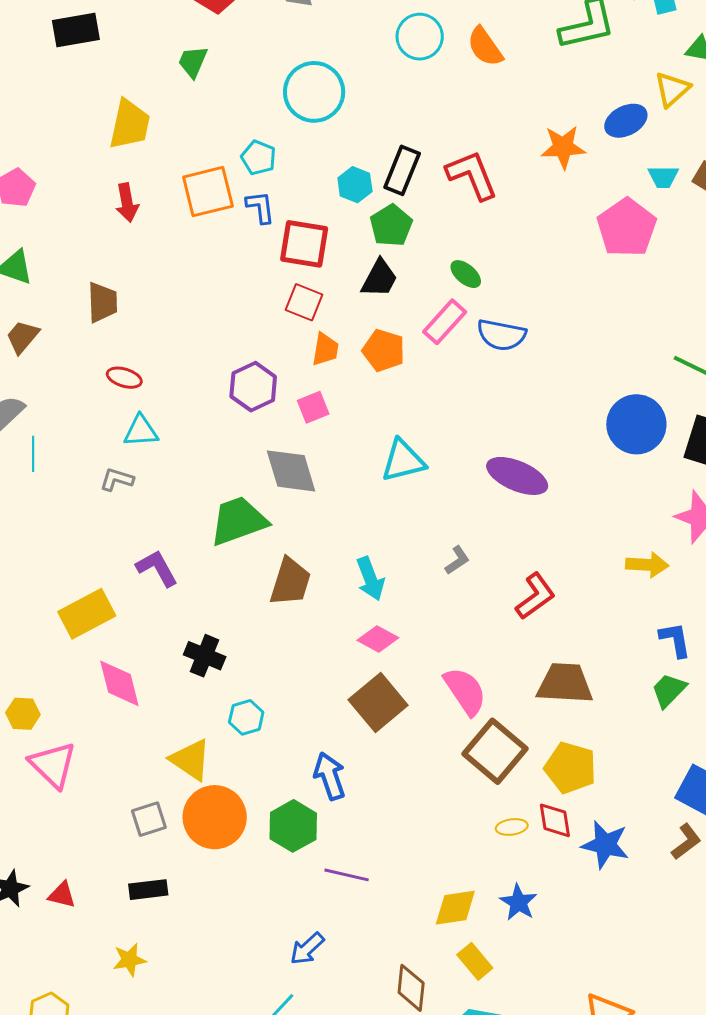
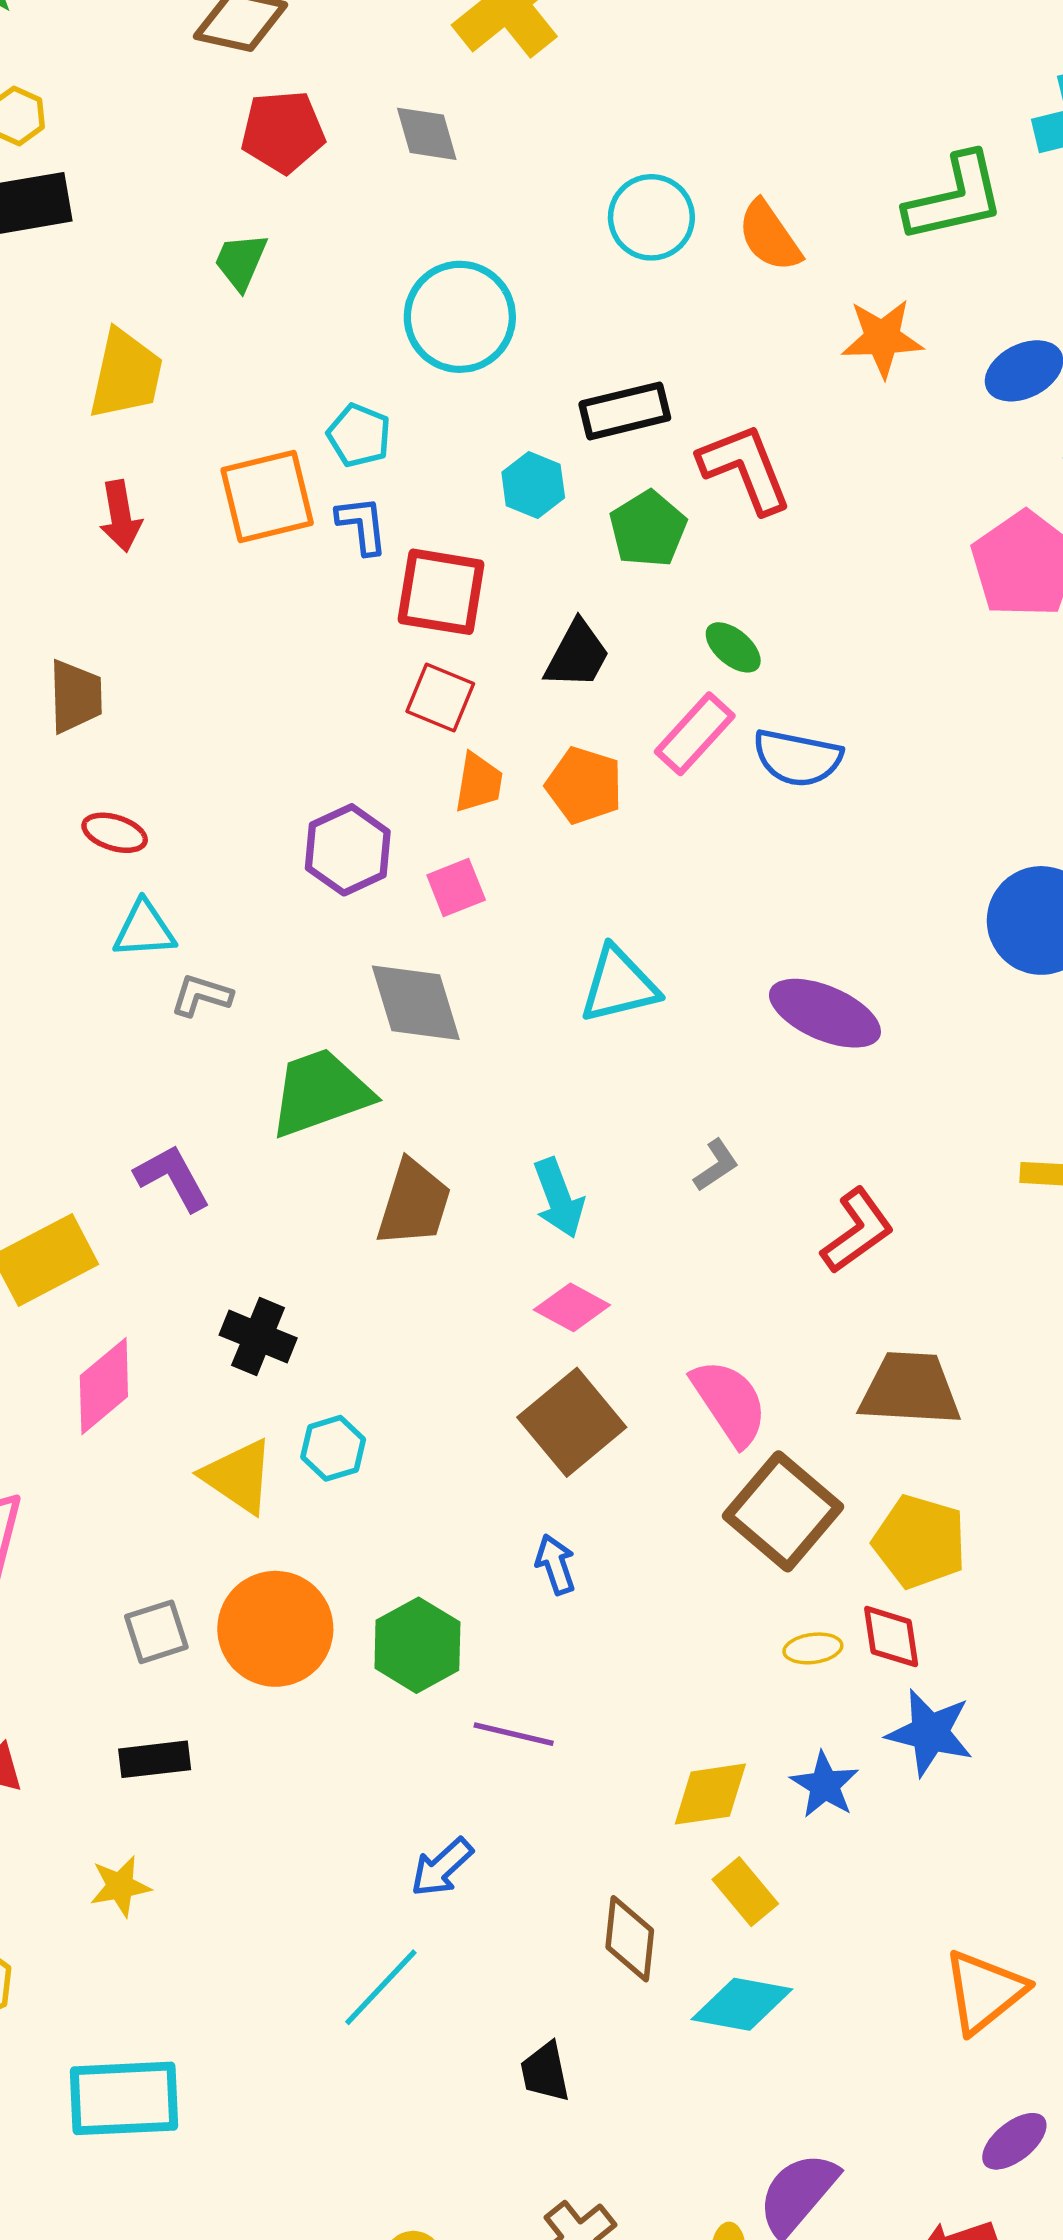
orange star: (563, 147) -> (882, 338), moved
black rectangle: (402, 170) -> (625, 411), moved, turned 54
green pentagon: (391, 225) -> (648, 529), moved
gray L-shape: (117, 479) -> (201, 995), moved
pink diamond: (119, 683) -> (104, 1386), turned 64
yellow triangle: (191, 760) -> (238, 1476), moved
blue arrow: (330, 776) -> (555, 1564), moved, size x0.7
blue star: (605, 845) -> (930, 1733), moved

